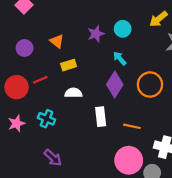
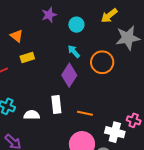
purple star: (96, 34) -> (49, 15), moved
orange circle: (150, 85) -> (102, 62), moved
white semicircle: (73, 93) -> (32, 115), moved

